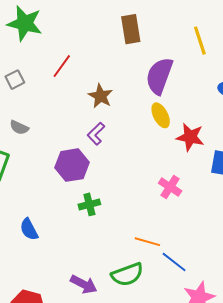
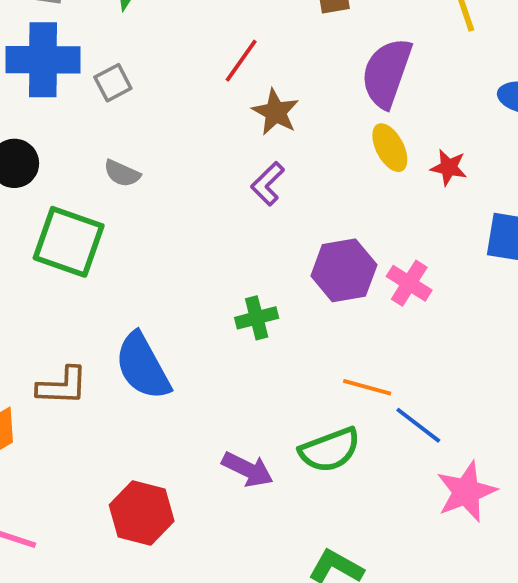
red line: (62, 66) -> (241, 61), moved
red star: (190, 137) -> (449, 167), moved, size x0.7
purple hexagon: (72, 165) -> (344, 270), moved
blue semicircle: (29, 229) -> (143, 366), size x1.6

